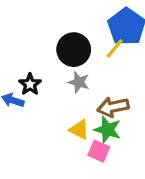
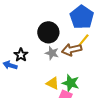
yellow line: (115, 48) -> (84, 40), moved
brown arrow: (113, 107) -> (72, 50), moved

